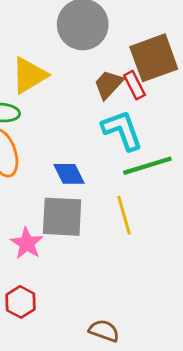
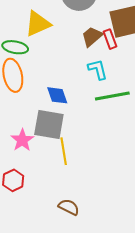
cyan L-shape: (122, 130) -> (98, 69), size x0.7
yellow line: (124, 215) -> (64, 151), moved

